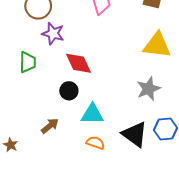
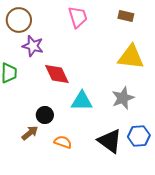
black circle: (69, 91) -> (45, 115), moved
cyan triangle: (92, 114) -> (82, 101), moved
orange semicircle: (95, 143) -> (63, 142), moved

